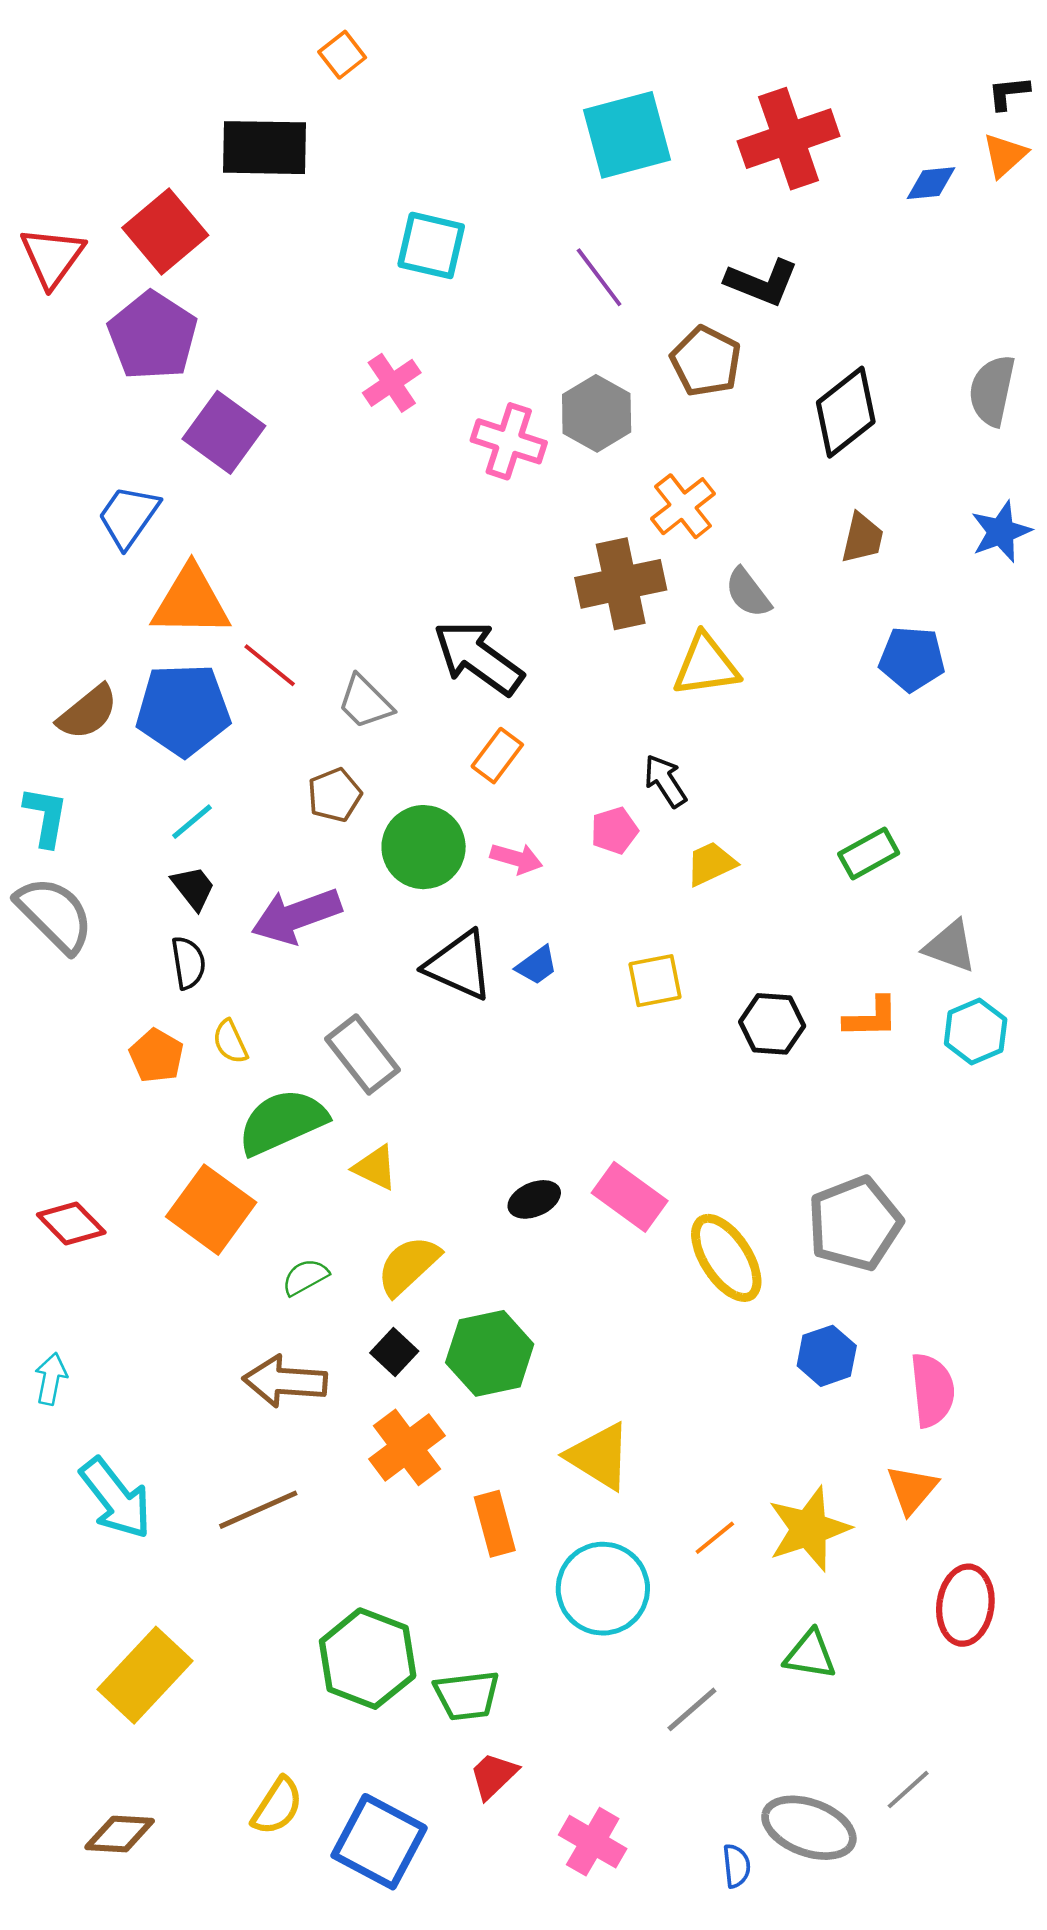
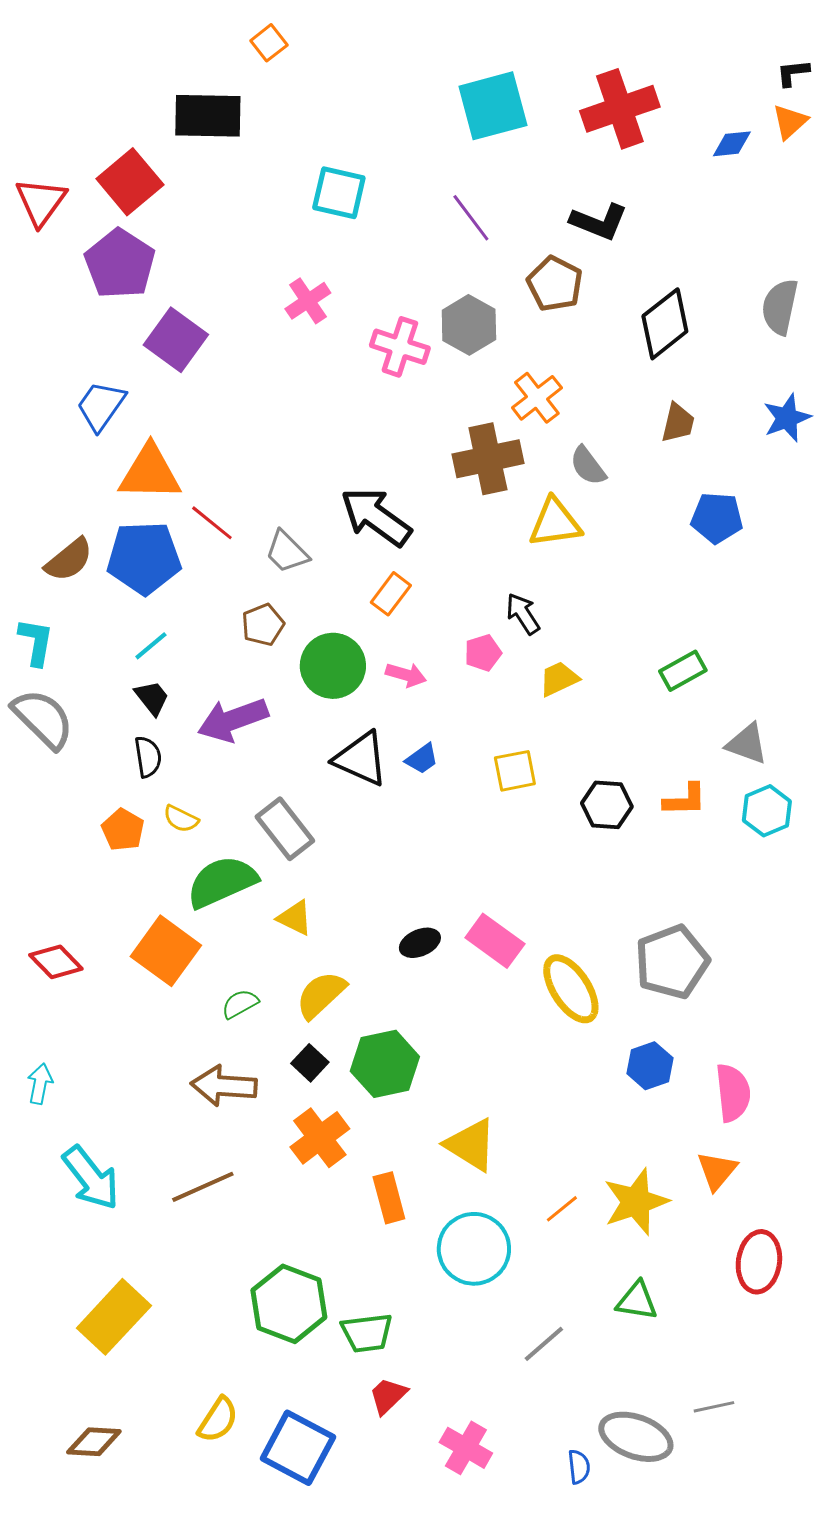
yellow semicircle: (230, 1042) -> (181, 819), turned -39
gray line: (908, 1790) -> (714, 1407), turned 30

